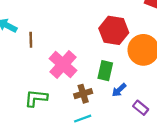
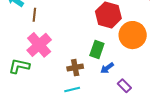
pink cross: (63, 65) -> (39, 45), moved
green L-shape: (36, 98) -> (19, 66), moved

